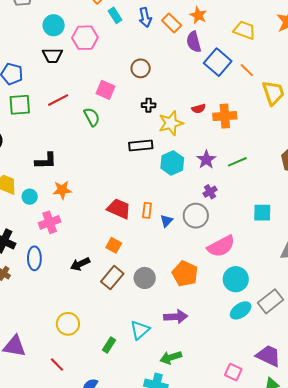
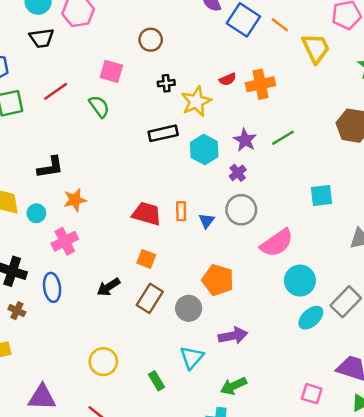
purple cross: (210, 192) -> (238, 173), moved
orange pentagon: (185, 274) -> (218, 280), moved
gray circle: (145, 278) -> (189, 308), moved
green rectangle: (109, 345) -> (157, 381), turned -56

